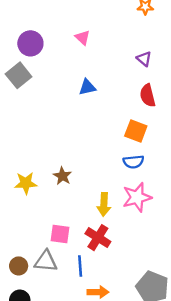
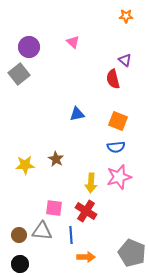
blue triangle: (87, 87) -> (77, 114), moved
red semicircle: (148, 95) -> (113, 79), moved

